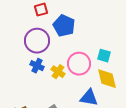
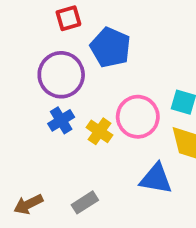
blue cross: (37, 66) -> (61, 120), turned 32

